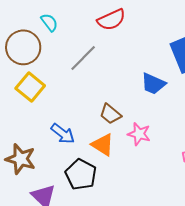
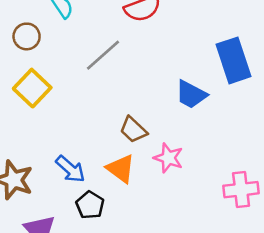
brown circle: (23, 47) -> (27, 36), size x0.6
blue arrow: (63, 134) -> (70, 169), moved
black pentagon: (81, 174) -> (90, 205), size x0.7

